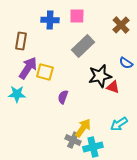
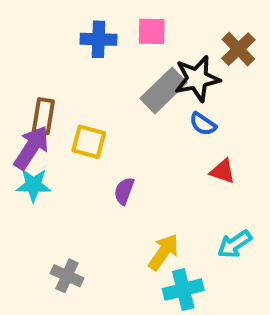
brown rectangle: (21, 41) -> (43, 116), moved
blue semicircle: (126, 63) -> (203, 124), moved
purple arrow: (28, 68) -> (32, 148), moved
black star: (100, 76) -> (197, 79), moved
gray cross: (73, 140) -> (67, 276), moved

